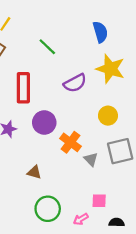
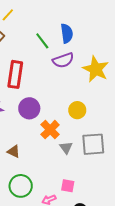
blue semicircle: (100, 32) -> (67, 33), moved
purple semicircle: (75, 83) -> (63, 60), moved
yellow circle: (108, 116) -> (77, 110), moved

